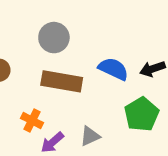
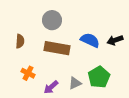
green pentagon: (142, 114) -> (99, 77), moved
orange cross: (32, 120) -> (28, 73), moved

